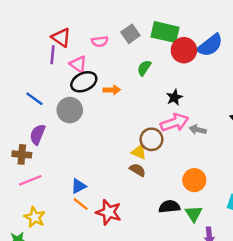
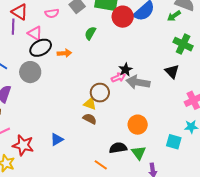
black star: (174, 97) -> (125, 70), moved
pink arrow: (175, 123) -> (118, 77), size x0.6
gray arrow: (198, 130) -> (138, 82), size x1.6
blue triangle: (79, 186) -> (57, 140), moved
orange line: (81, 204) -> (101, 165), moved
red star: (109, 212) -> (23, 145), moved

